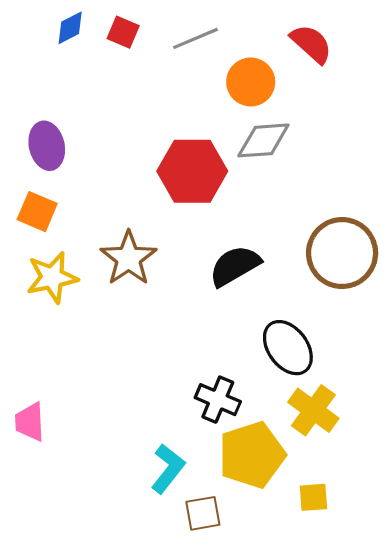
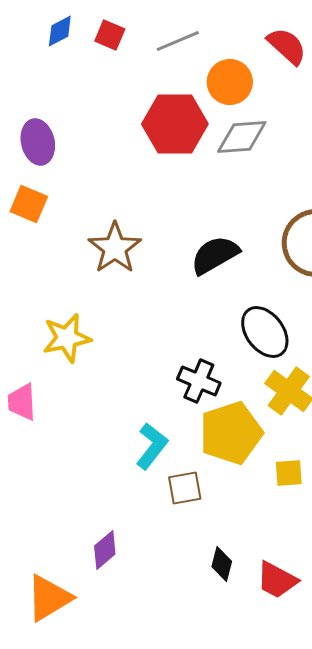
red hexagon: (192, 171) -> (175, 124), moved
yellow star: (52, 277) -> (67, 338), moved

